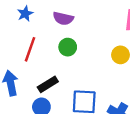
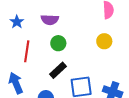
black rectangle: (48, 84) -> (58, 70), moved

